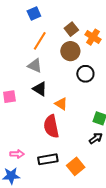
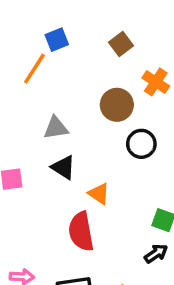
brown square: (71, 29) -> (121, 44), moved
orange line: (40, 41) -> (34, 69), moved
gray triangle: (35, 66) -> (56, 128), turned -35

